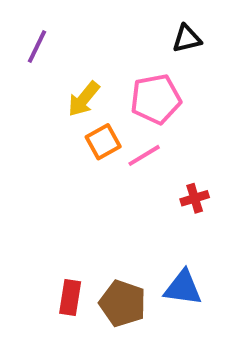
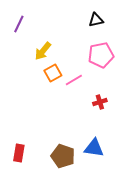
pink pentagon: (156, 99) -> (101, 55), moved
red rectangle: (70, 298) -> (19, 153), moved

